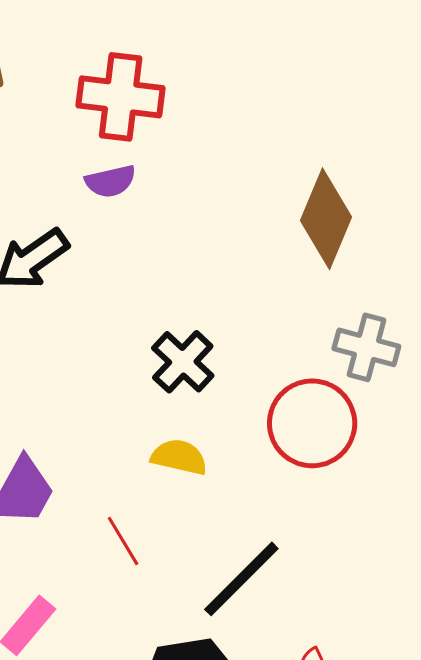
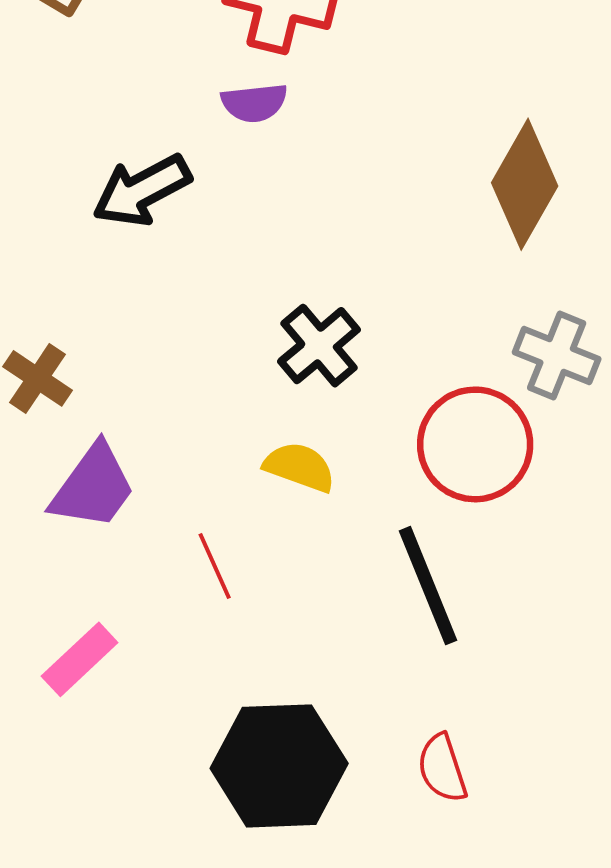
black line: (241, 579) -> (428, 586), moved, turned -74

